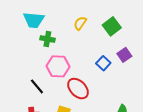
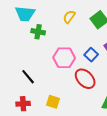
pink hexagon: (58, 66) -> (64, 58), moved
red ellipse: (78, 89) -> (85, 79), moved

